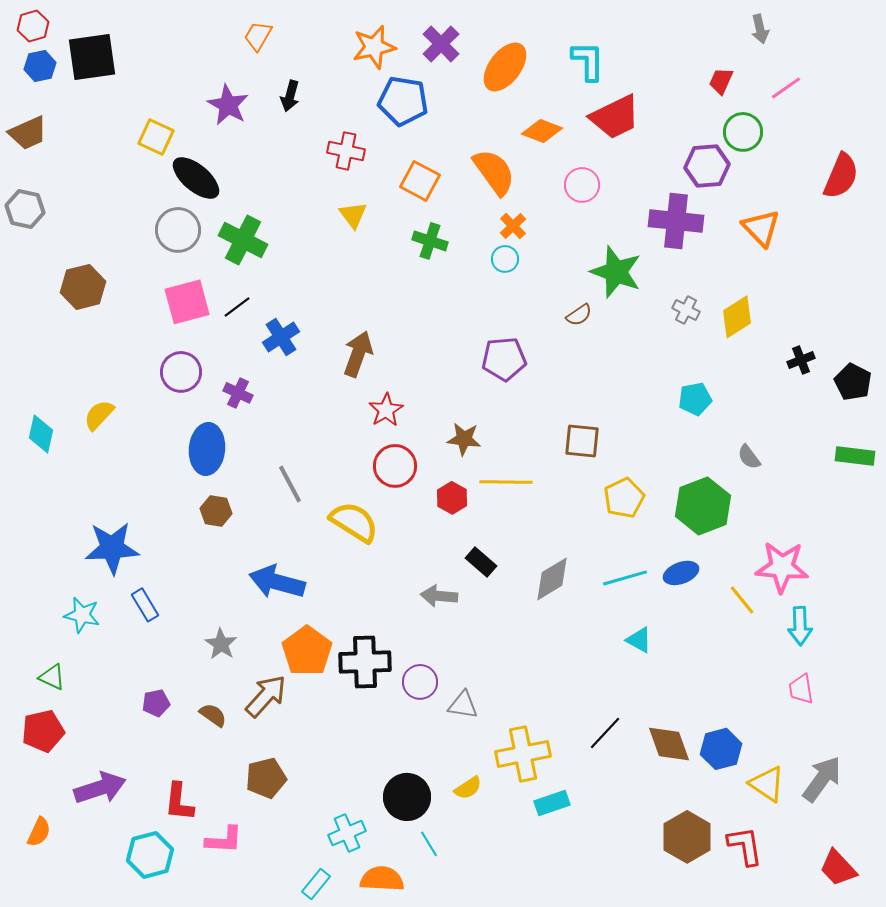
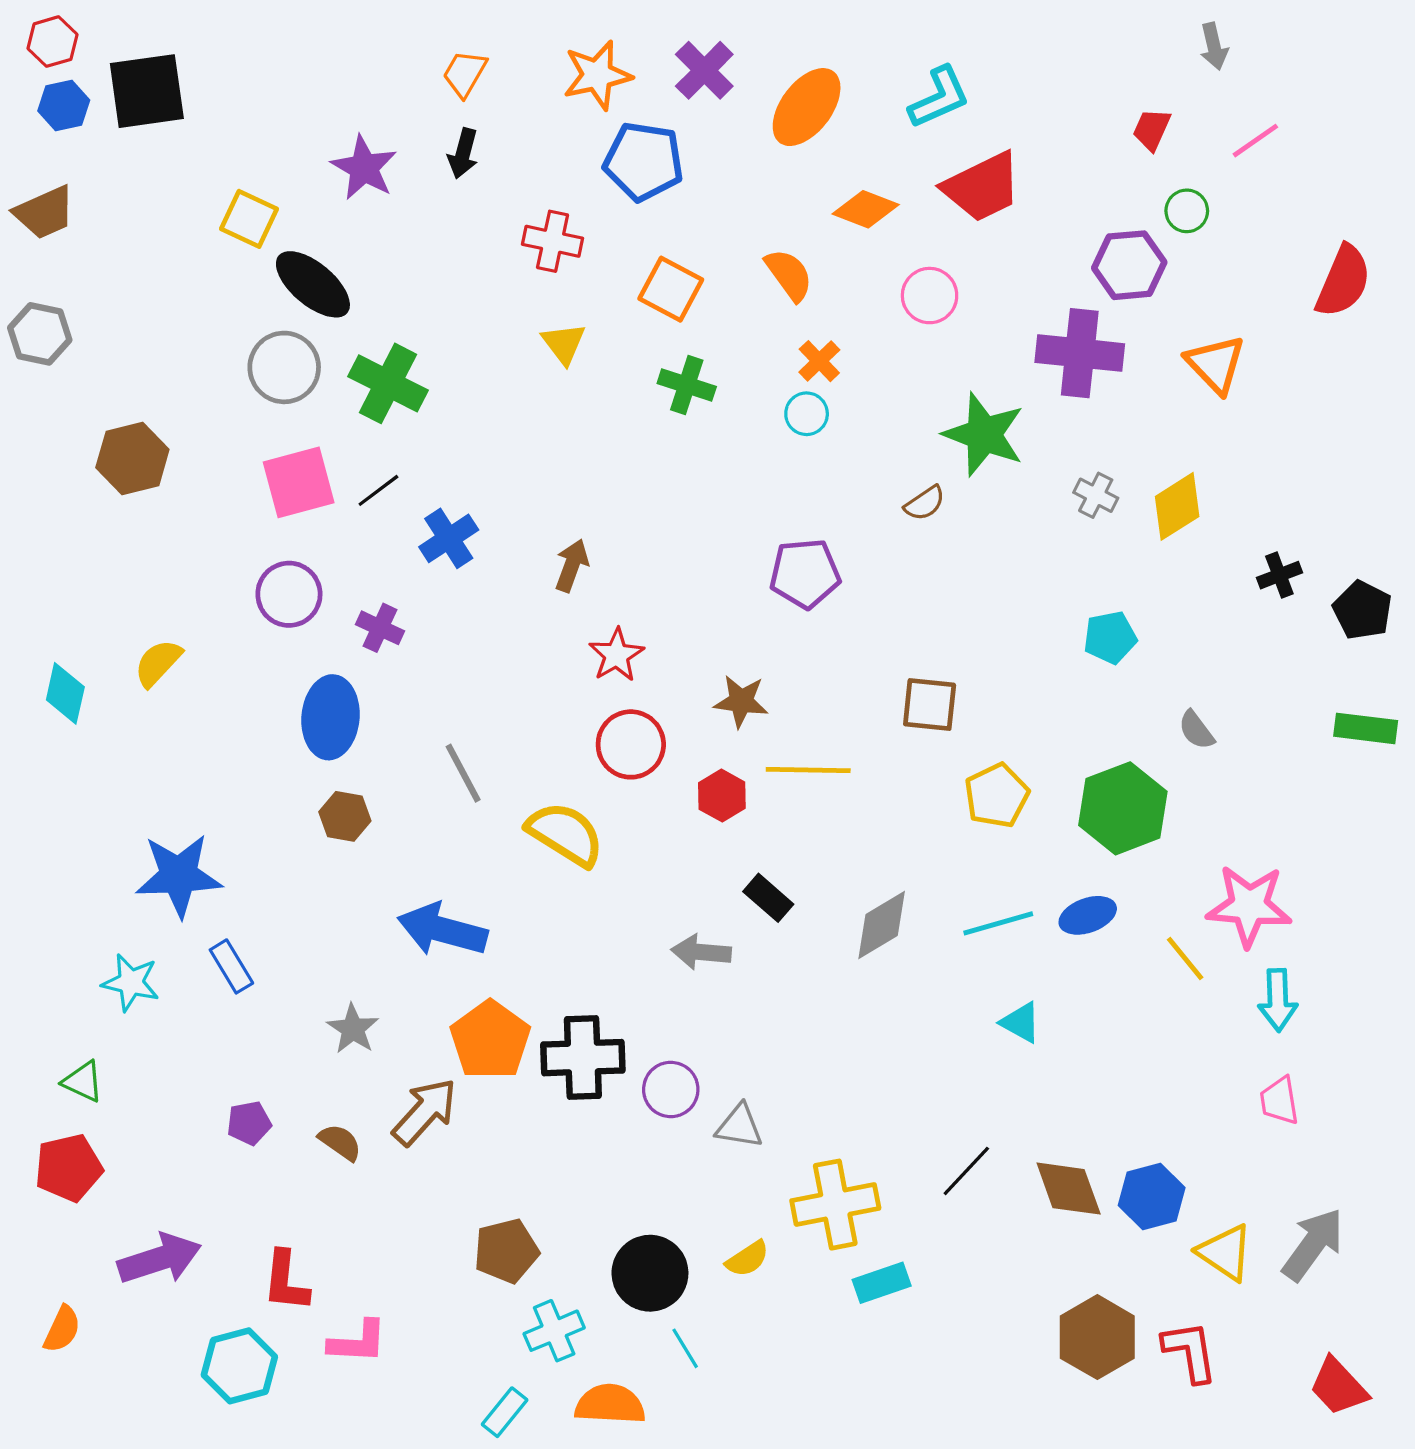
orange trapezoid: (258, 36) -> (465, 73), moved
cyan L-shape: (588, 61) -> (939, 97), turned 66
green circle: (743, 132) -> (1187, 211), size x0.7
orange semicircle: (494, 172) -> (789, 275), size x0.7
brown arrow: (358, 354) -> (572, 566), size x0.7
brown pentagon: (266, 778) -> (506, 1251), moved

